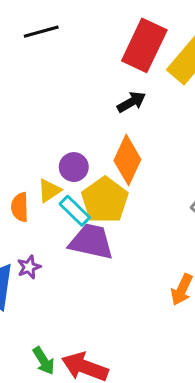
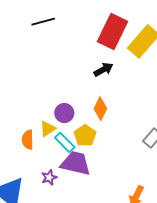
orange diamond: (127, 160) -> (100, 109), size x0.7
yellow pentagon: (105, 200) -> (85, 136), size x0.7
purple star: (29, 267) -> (49, 177), moved

